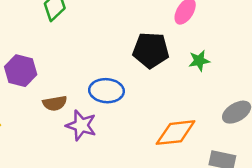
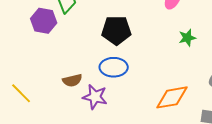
black pentagon: (151, 50) -> (116, 30), moved
purple hexagon: (21, 71) -> (44, 21), moved

